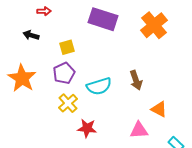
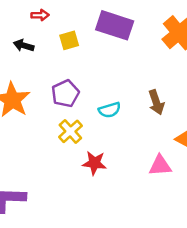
yellow square: (67, 47) -> (69, 40), moved
cyan semicircle: (99, 86) -> (110, 110), size x0.7

